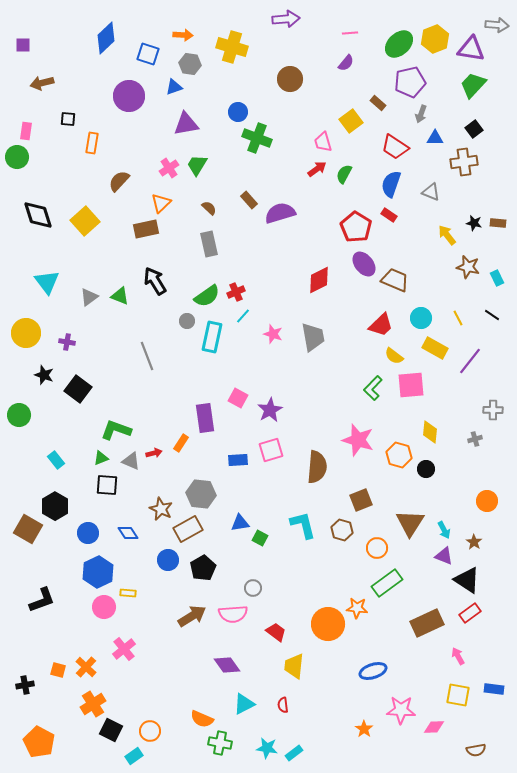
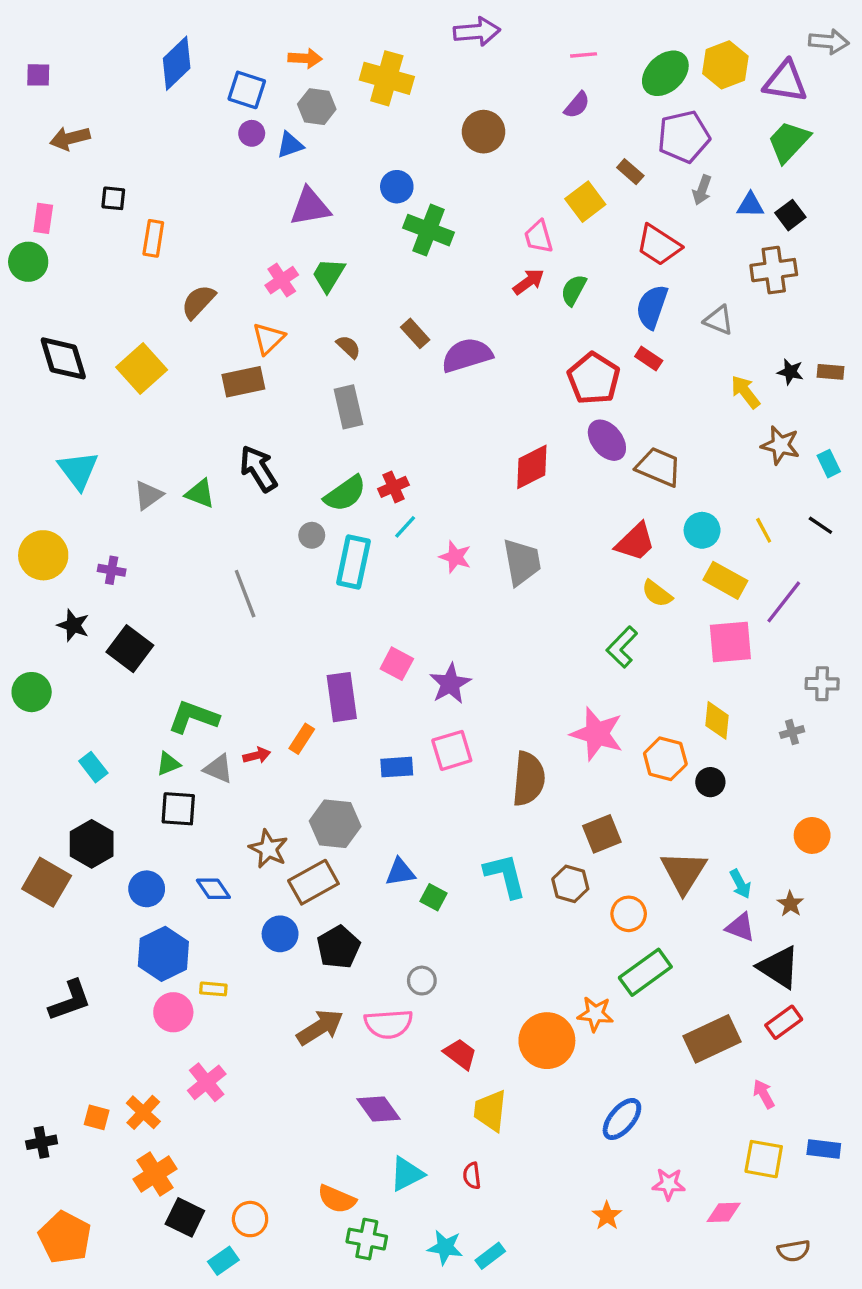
purple circle: (129, 96) -> (252, 133), moved, size x0.5
blue triangle: (435, 138) -> (750, 205), moved
pink square: (411, 385) -> (730, 642), moved
blue ellipse: (373, 671) -> (622, 1119), turned -32
pink star: (401, 710) -> (669, 1184), size x0.7

